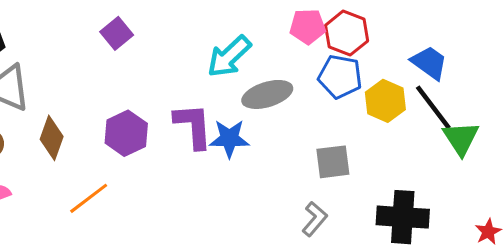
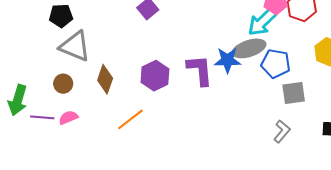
cyan arrow: (229, 56) -> (262, 22), moved
blue pentagon: (340, 77) -> (276, 64), moved
blue star: (229, 139) -> (227, 60), moved

